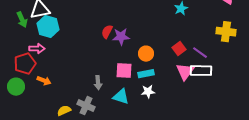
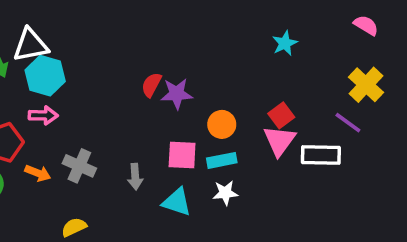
yellow cross: (226, 32) -> (366, 85), turned 36
pink arrow: (37, 49) -> (43, 115), moved
purple line: (200, 53) -> (348, 123), moved
pink triangle: (185, 72) -> (279, 141), moved
gray cross: (86, 106) -> (79, 166), moved

